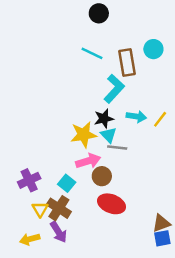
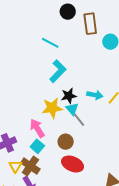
cyan line: (92, 53) -> (50, 43), moved
brown rectangle: (127, 63) -> (90, 24), moved
cyan L-shape: (114, 89) -> (58, 71), moved
gray line: (117, 148) -> (79, 119), turned 42
pink arrow: (88, 161) -> (37, 128), moved, turned -108

